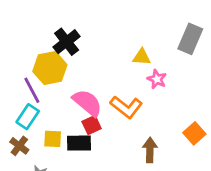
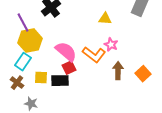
yellow hexagon: (50, 68) -> (30, 41), moved
pink star: (157, 79) -> (111, 45), moved
purple line: (32, 90) -> (23, 23), moved
brown arrow: (150, 150) -> (118, 71), moved

